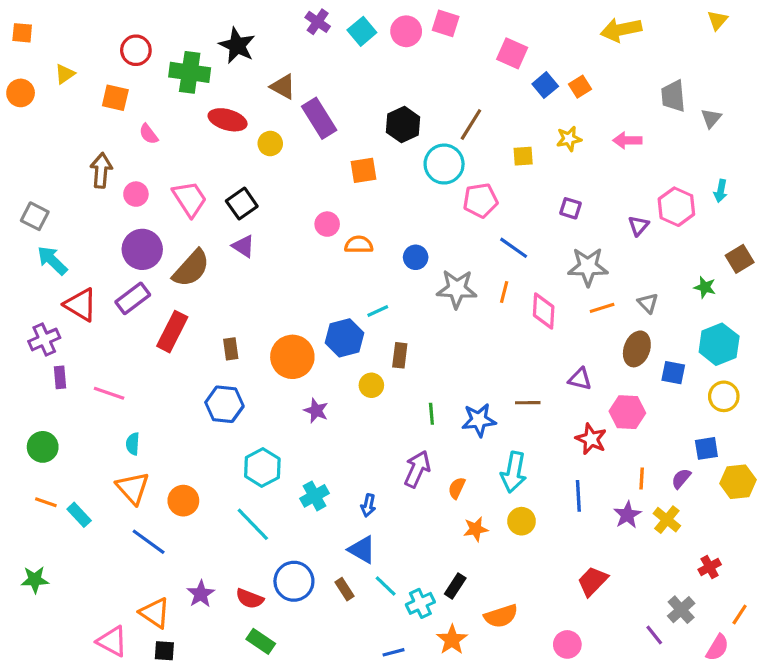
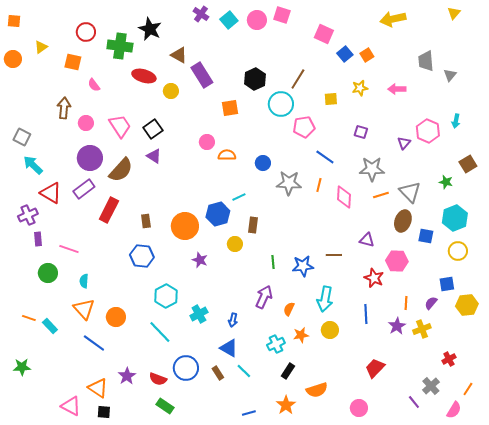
gray triangle: (648, 303) -> (410, 192), size x1.6
green circle: (43, 447) -> (48, 273), moved
yellow cross: (667, 520) -> (422, 329), turned 30
cyan cross: (420, 603) -> (276, 344), moved

